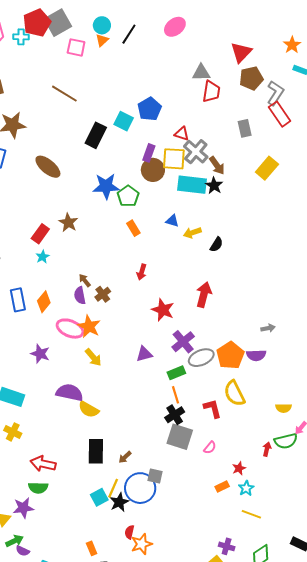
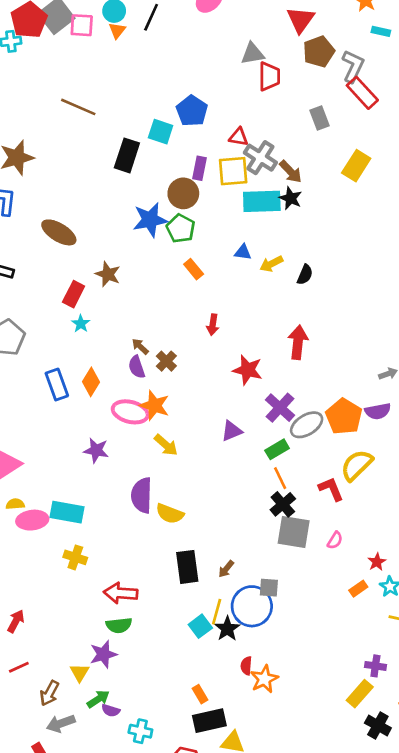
pink square: (76, 47) -> (82, 25), moved
brown ellipse: (48, 167) -> (59, 232), moved
brown circle: (153, 170) -> (183, 193), moved
purple semicircle: (69, 393) -> (142, 495), turned -92
yellow semicircle: (234, 393) -> (357, 465), turned 80

